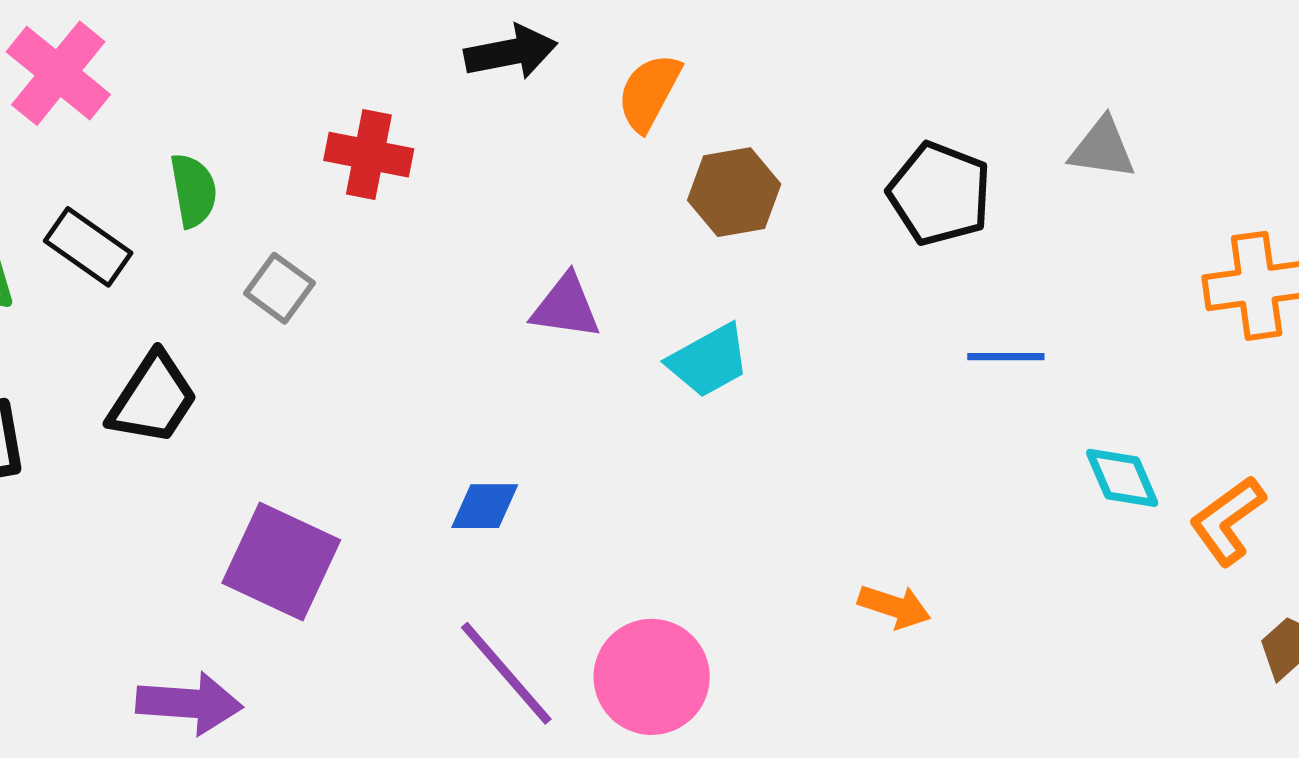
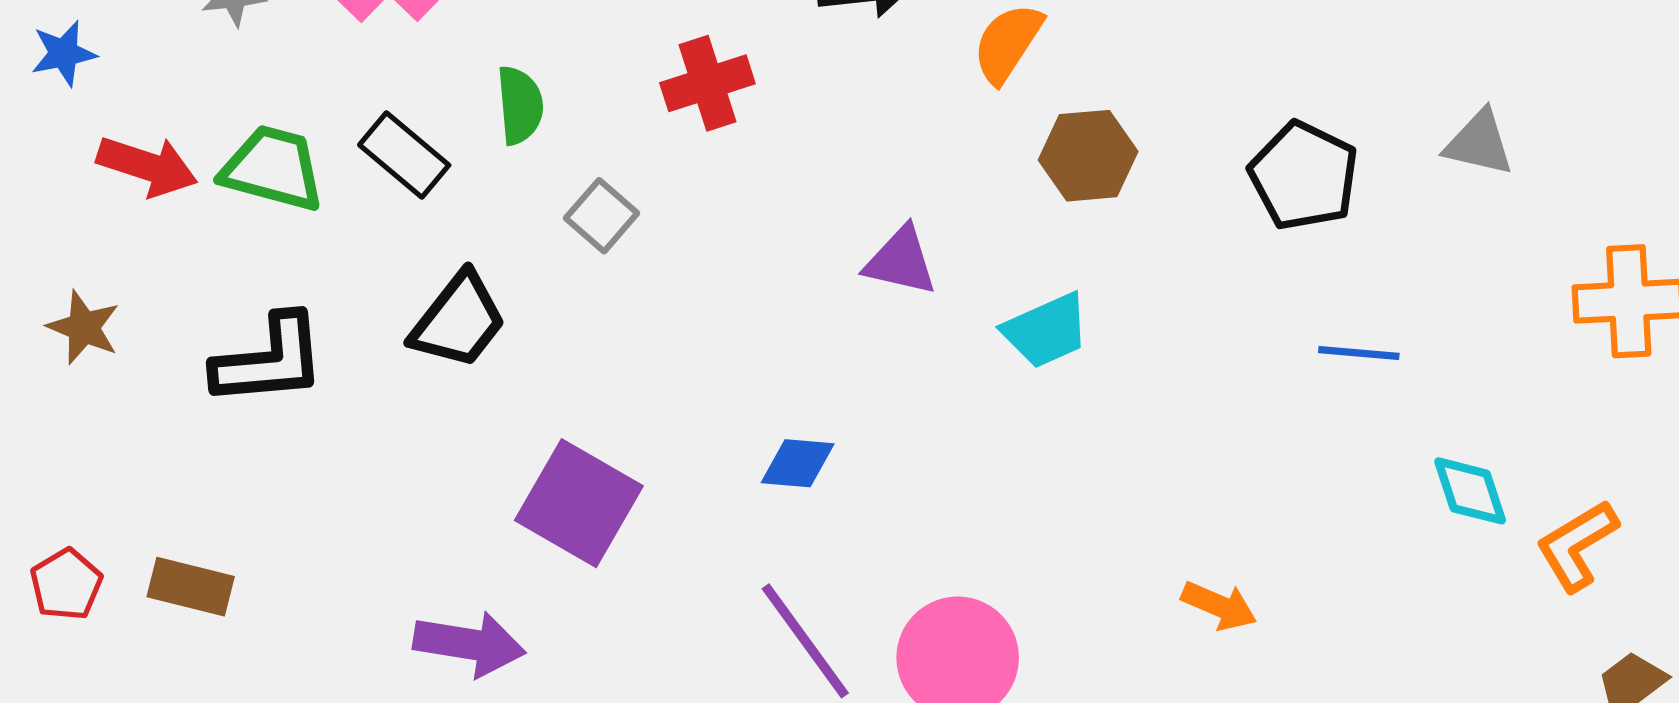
red cross: (369, 155) -> (707, 83), turned -34

